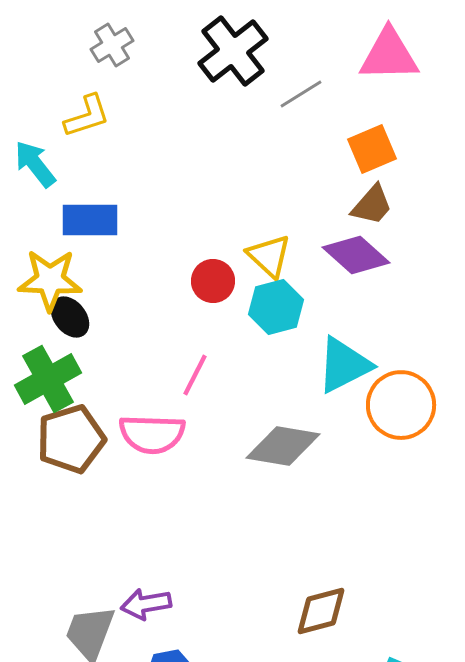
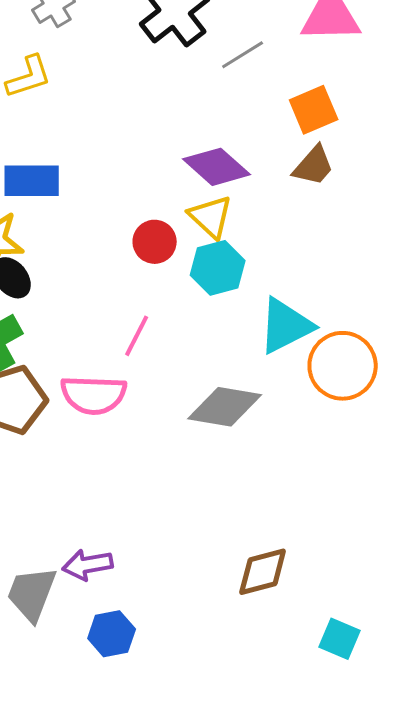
purple diamond: (356, 255) -> (217, 167), moved

